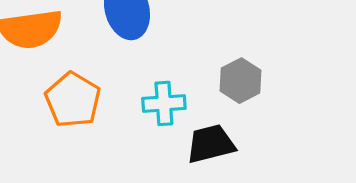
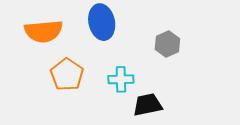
gray hexagon: (240, 81) -> (167, 44), moved

